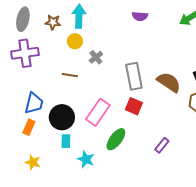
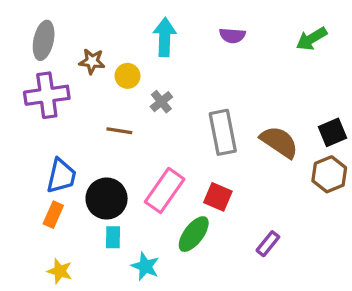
cyan arrow: (79, 16) -> (165, 37), moved
brown star: (53, 22) -> (92, 61), moved
red square: (134, 106) -> (218, 197), moved

